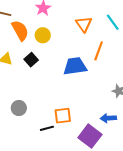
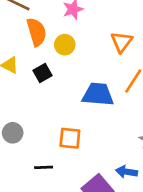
orange square: (63, 116) -> (70, 138), moved

